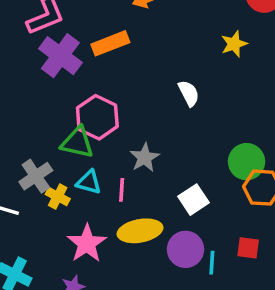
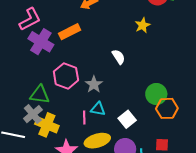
green triangle: (77, 142) -> (40, 95), moved
gray star: (145, 158) -> (94, 84), moved
cyan triangle: (89, 182) -> (98, 109), moved
yellow cross: (58, 196) -> (47, 125), size x1.6

